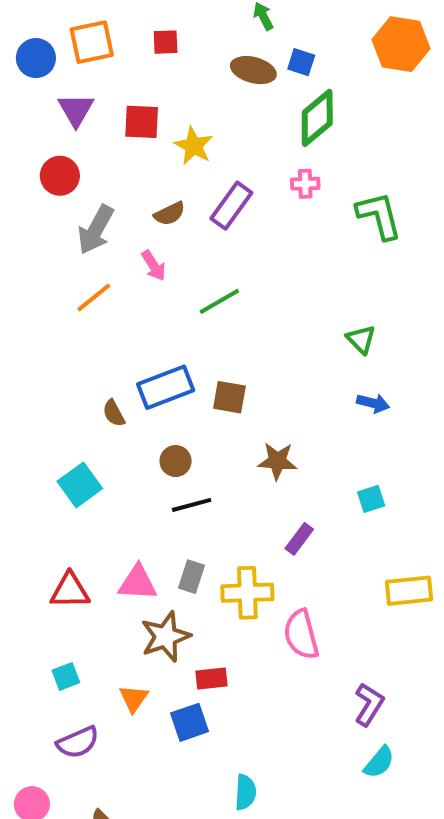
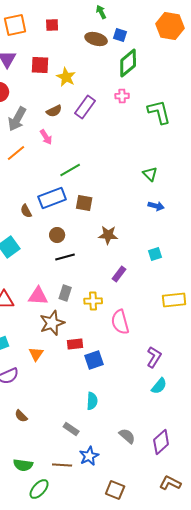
green line: (219, 301) -> (70, 170), moved
yellow cross: (247, 593) -> (93, 301), size x0.7
blue square: (190, 722) -> (94, 360), moved

